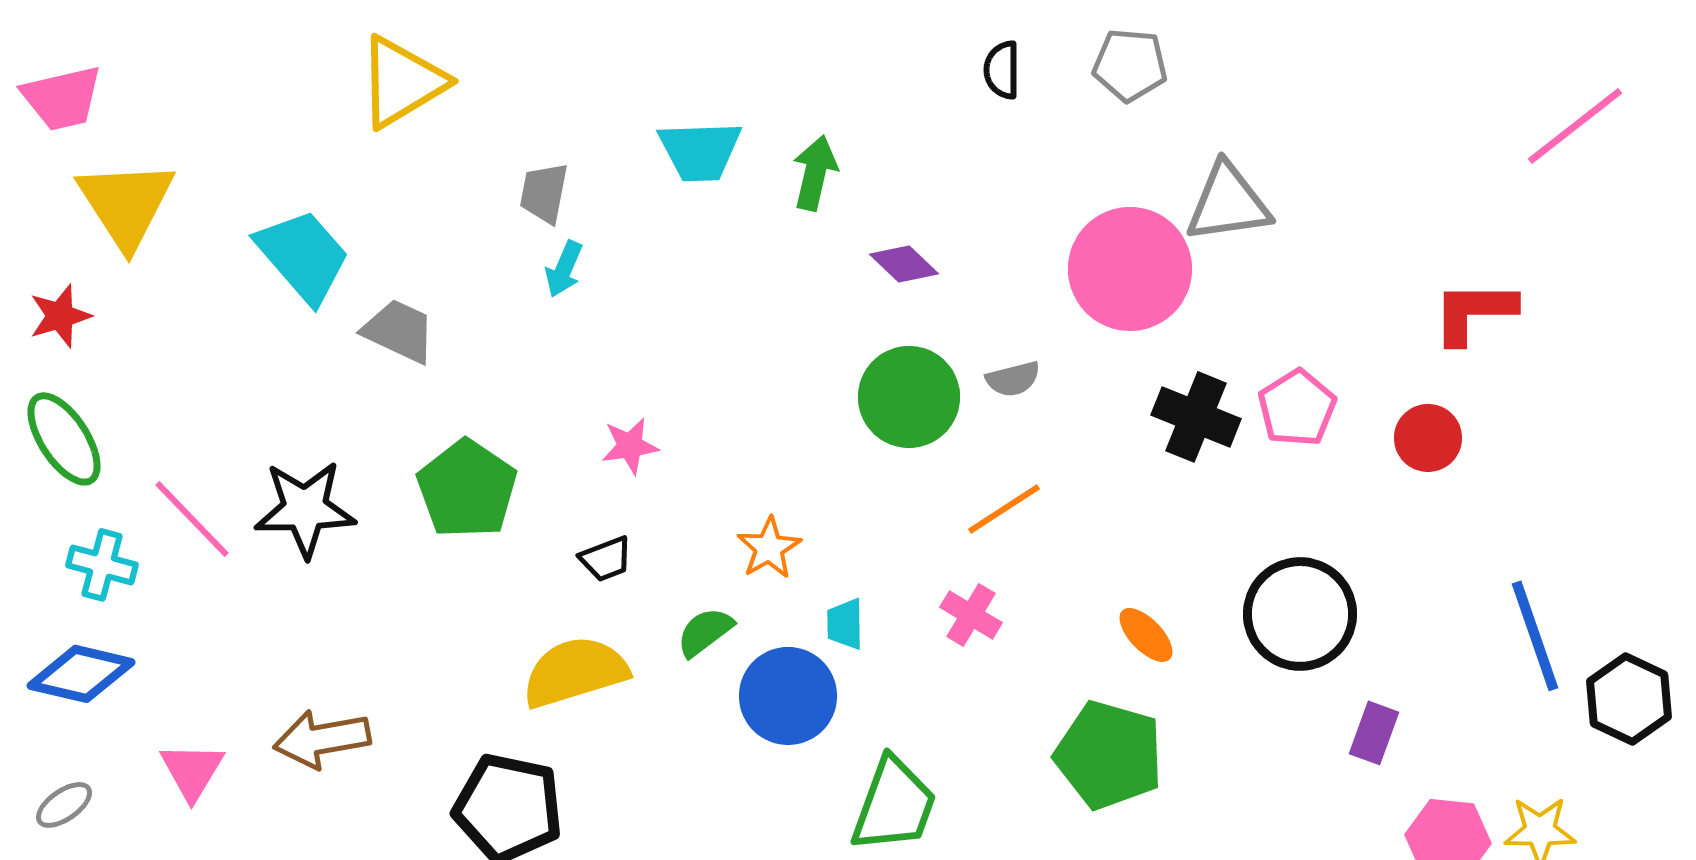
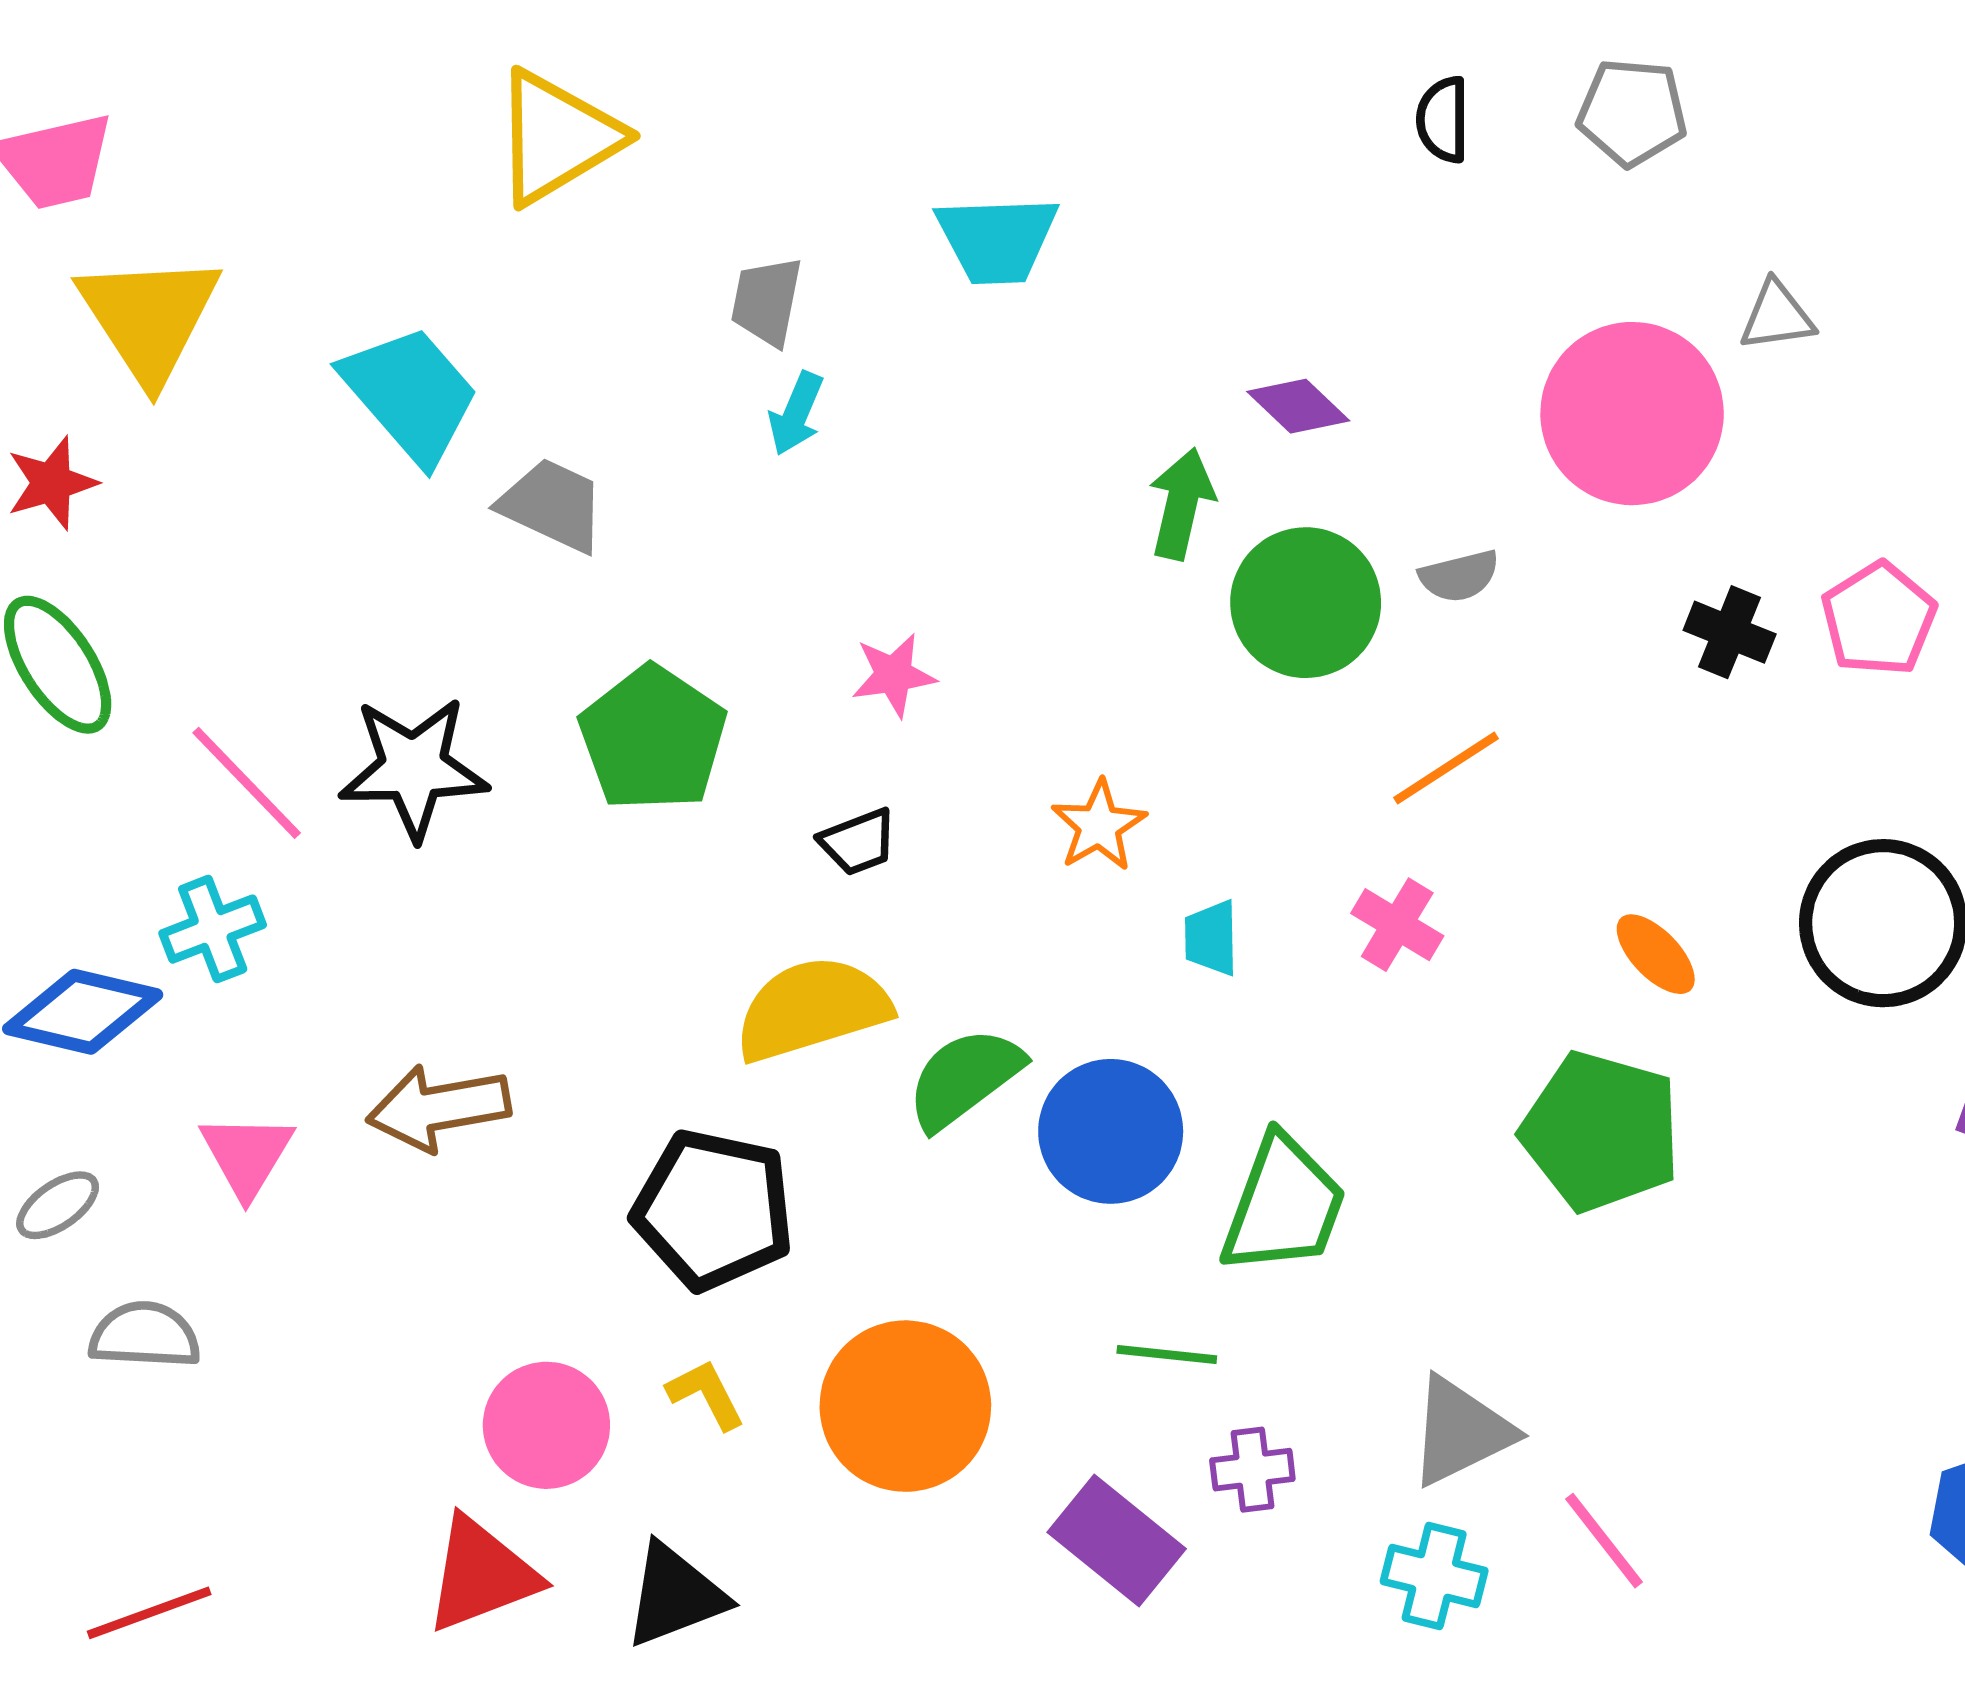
green arrow: (815, 173) -> (1182, 504), moved
gray triangle: (1228, 203) -> (1777, 316), size x0.6
black cross: (1196, 417) -> (1730, 632), size x0.7
cyan cross: (102, 565) -> (213, 929), moved, turned -36
green semicircle: (705, 632) -> (964, 1078), moved, size x1.4
blue circle: (788, 696) -> (1111, 1131), moved

